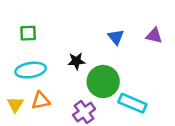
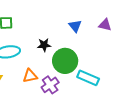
orange triangle: (41, 101) -> (30, 76), moved

